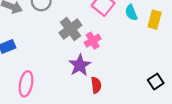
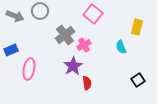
cyan semicircle: (131, 13) -> (121, 47), moved
pink ellipse: (26, 84) -> (29, 69), moved

